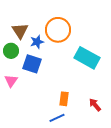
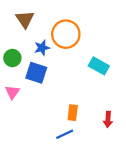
brown triangle: (20, 31) -> (25, 19), moved
cyan rectangle: (87, 58) -> (99, 66), size x0.7
red arrow: (95, 105) -> (108, 119), turned -136

